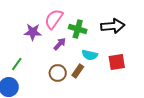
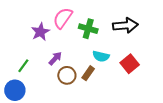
purple star: (33, 32) -> (40, 32), turned -30
purple arrow: (60, 44) -> (55, 58), moved
red square: (117, 62) -> (130, 64), turned -30

